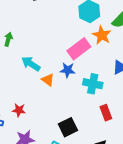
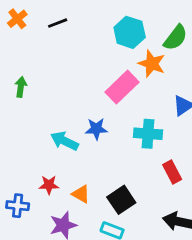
cyan arrow: (31, 64) -> (64, 141), moved
blue star: (68, 70) -> (96, 129), moved
orange triangle: (48, 80) -> (81, 194), moved

